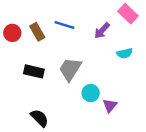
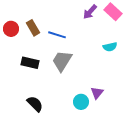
blue line: (64, 25) -> (57, 35), moved
purple arrow: (102, 31) -> (90, 12), moved
cyan circle: (91, 93) -> (81, 102), moved

